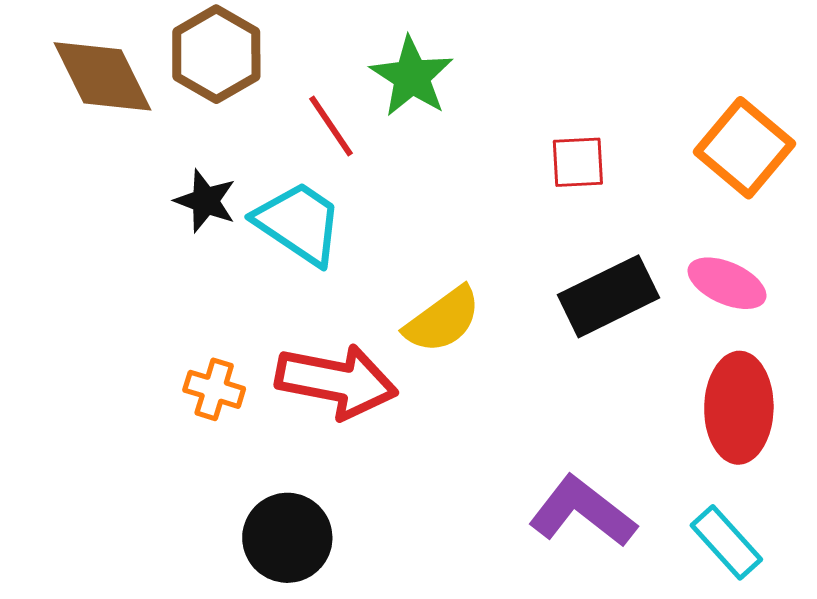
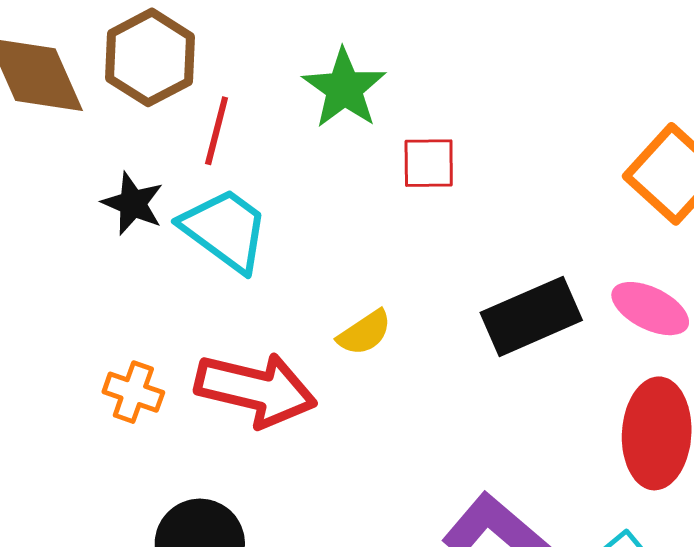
red line: (331, 126) -> (217, 131), moved, turned 46
red square: (578, 162) -> (429, 163), moved
yellow semicircle: (443, 320) -> (365, 333), size x0.7

